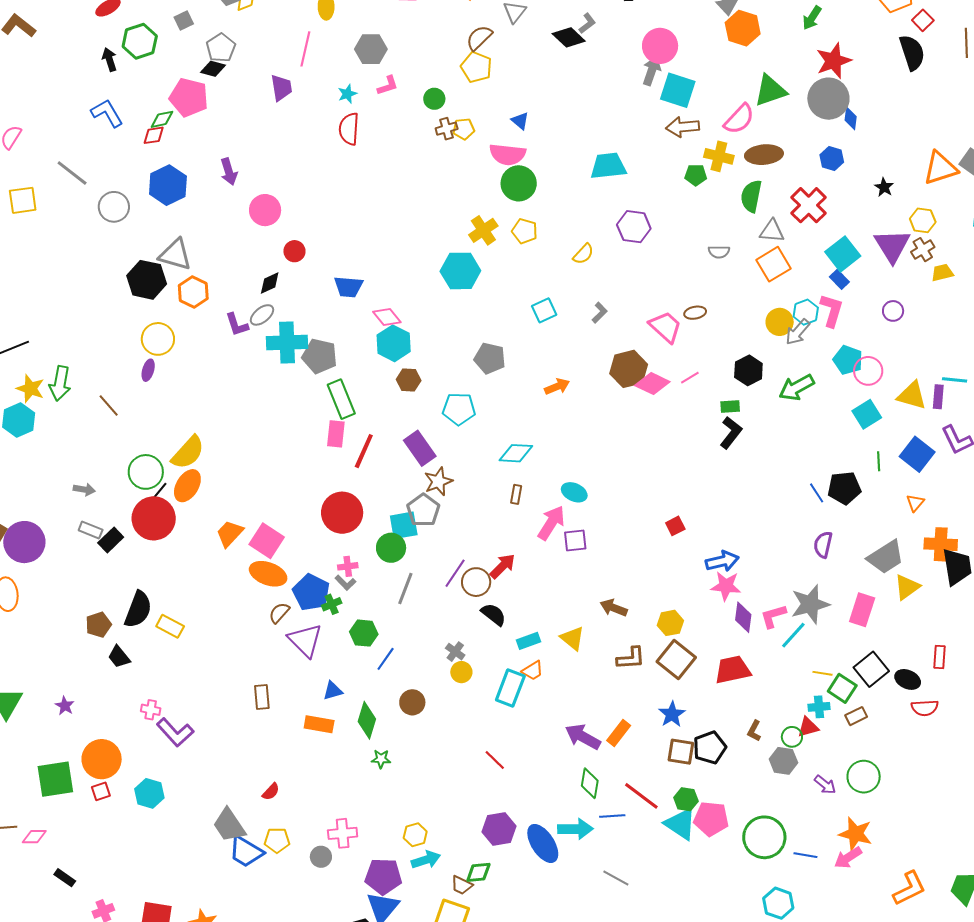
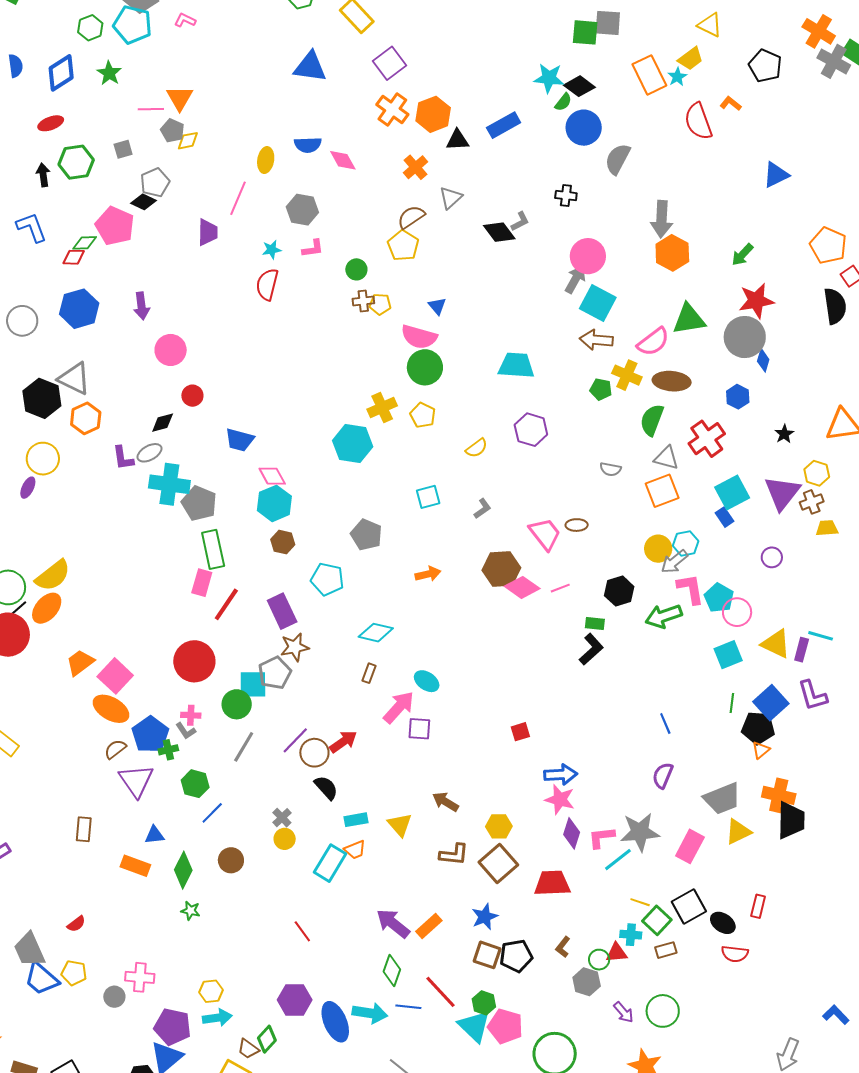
pink L-shape: (832, 310) -> (690, 589), moved, turned -36
black pentagon: (844, 488) -> (758, 728), moved
green diamond: (478, 872) -> (267, 1039), turned -52

